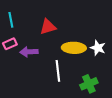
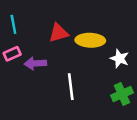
yellow ellipse: (74, 48) -> (90, 40), moved
green cross: (89, 84) -> (122, 94), moved

